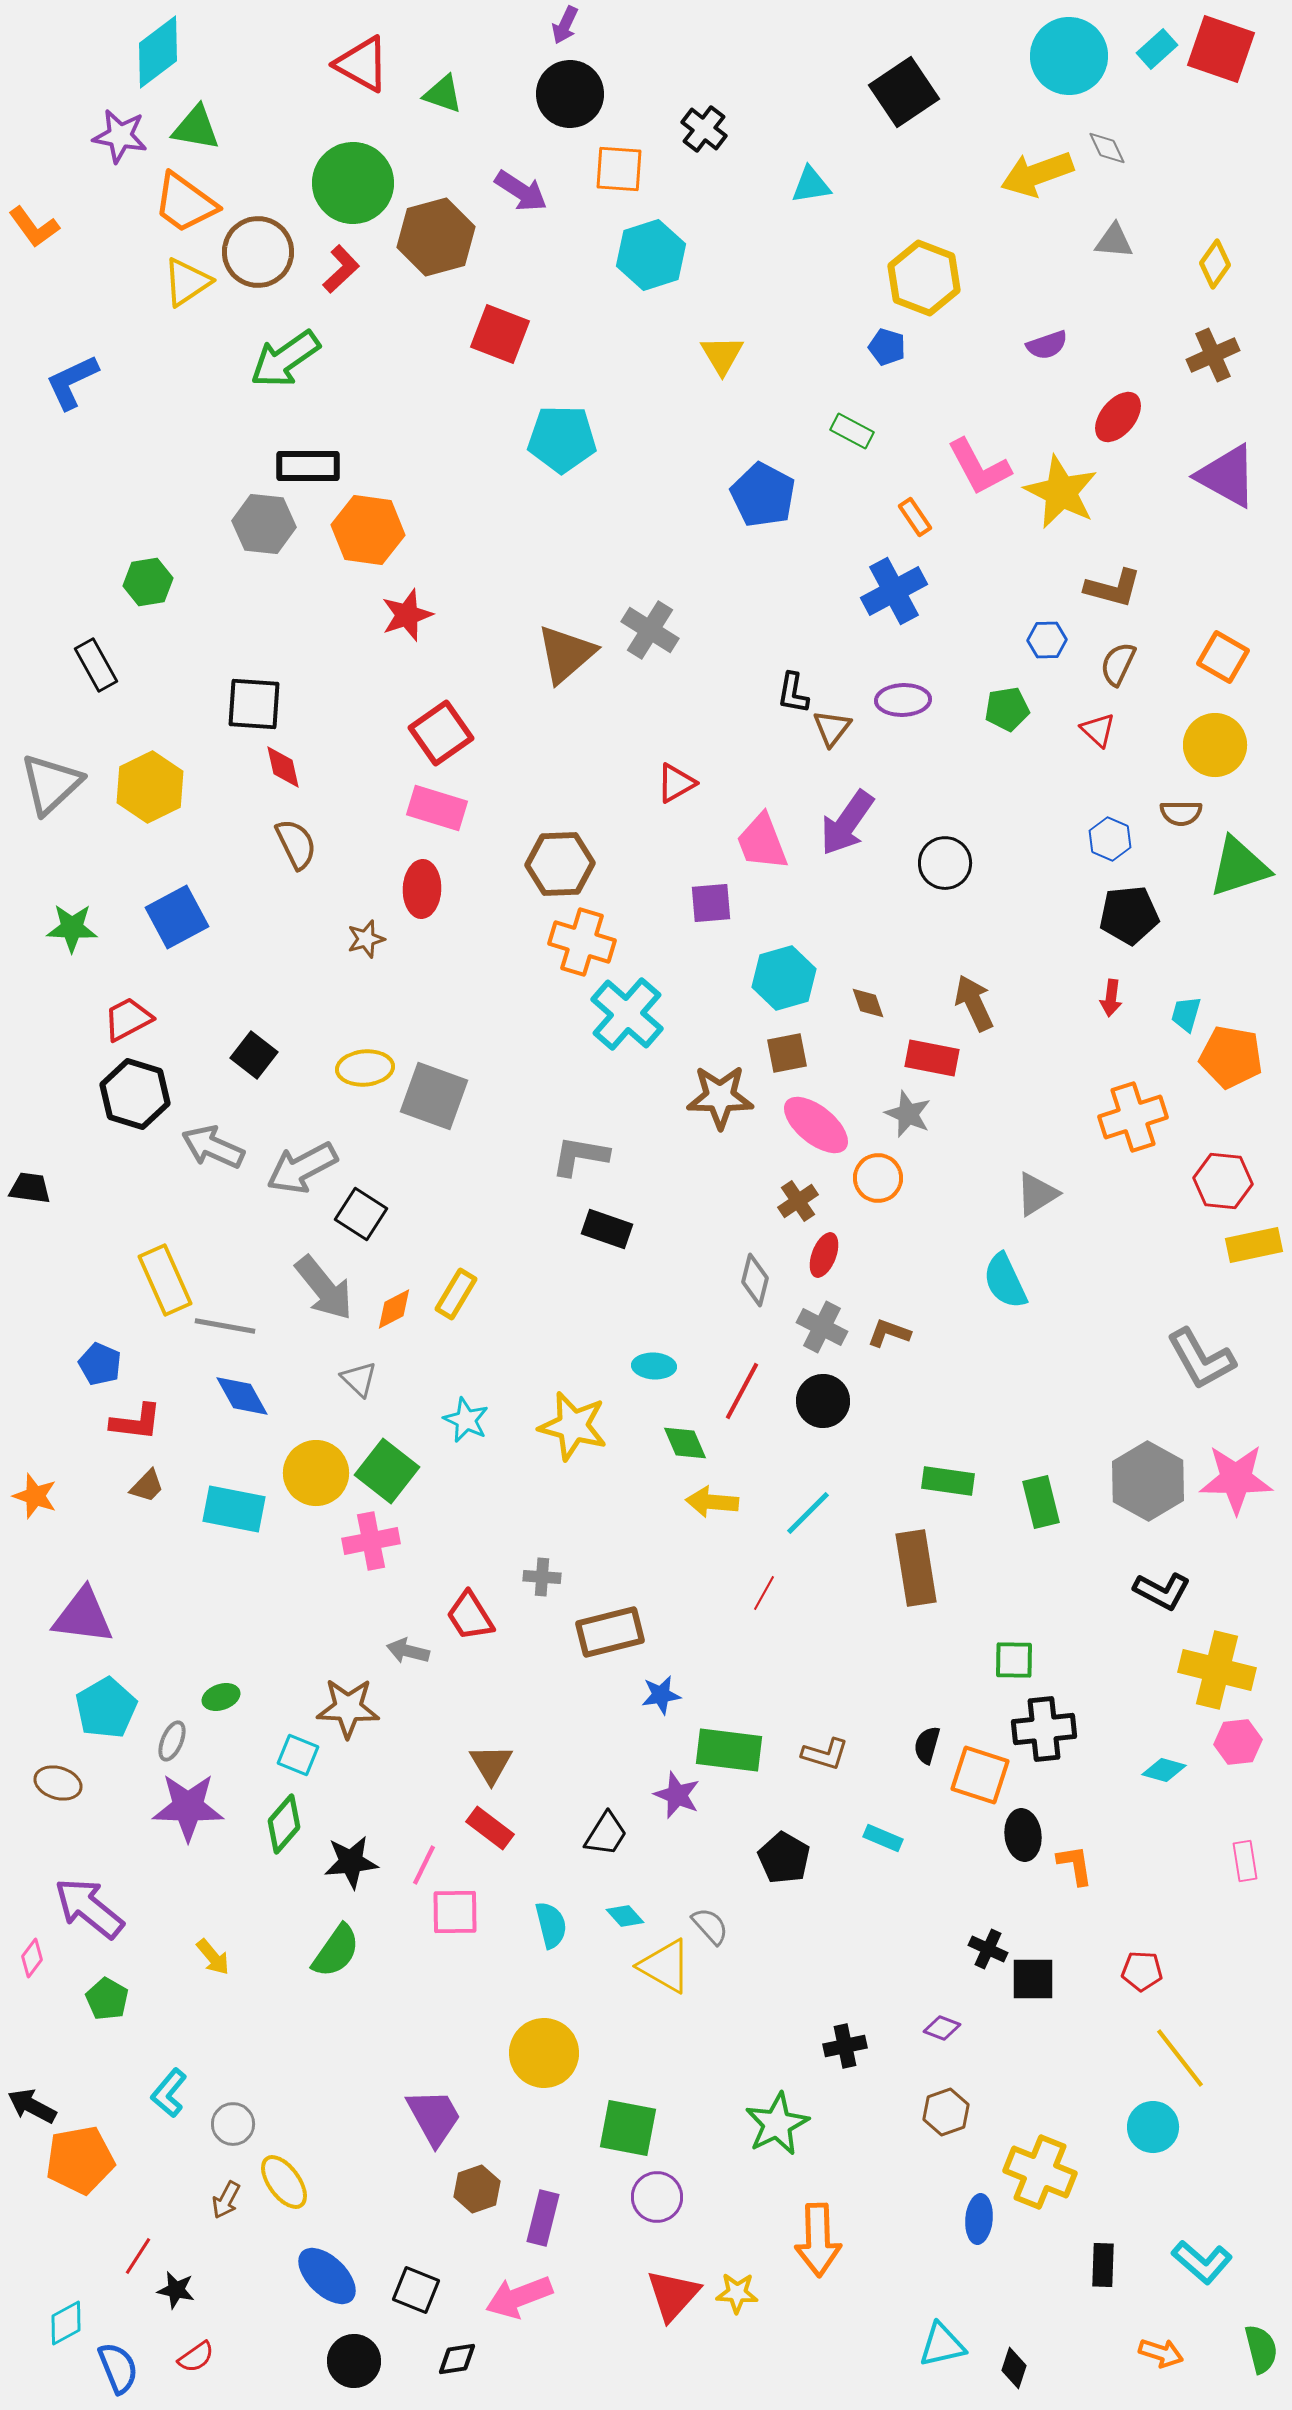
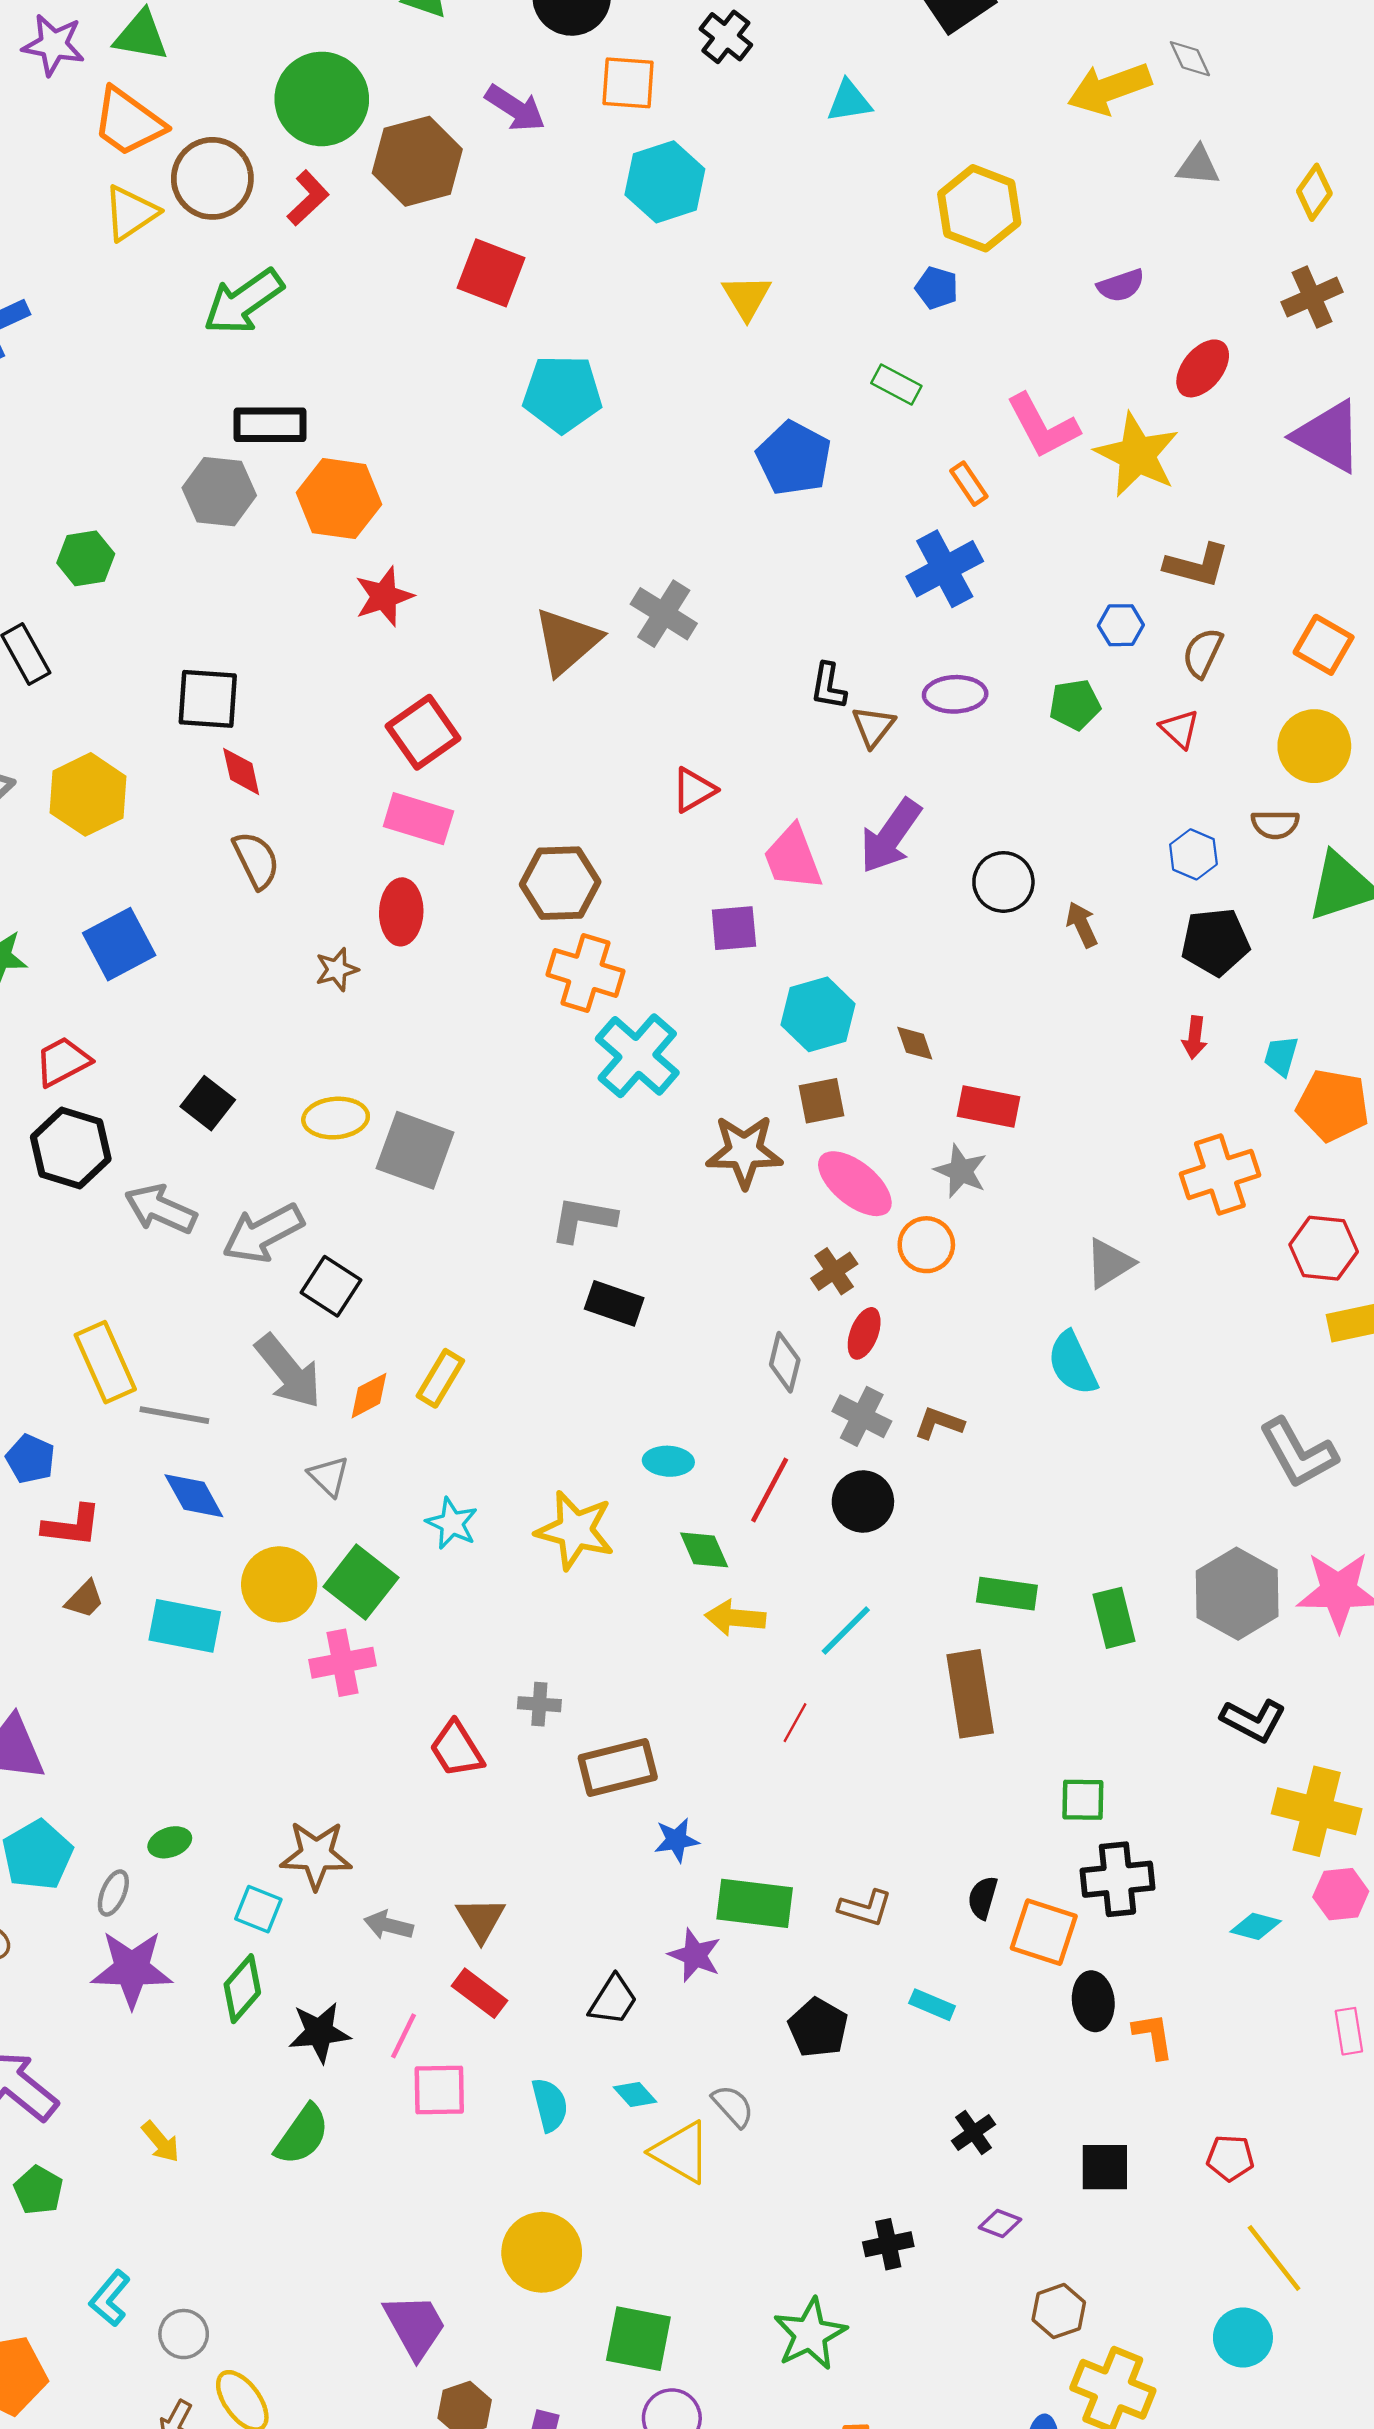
brown arrow: (974, 1003) -> (1082, 925), moved, size x0.7
gray arrow: (408, 1651) -> (389, 1925), moved
black cross: (988, 1949) -> (974, 2133), moved, turned 30
brown hexagon: (946, 2112) -> (1059, 2311), moved

